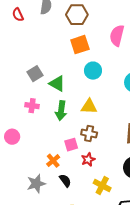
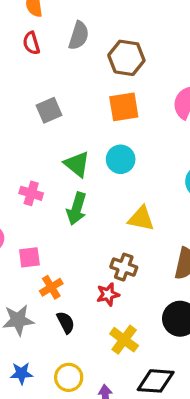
cyan circle: (93, 71) -> (121, 159), moved
gray square: (35, 74) -> (49, 110), moved
yellow triangle: (89, 107) -> (141, 219), moved
brown cross: (89, 134) -> (124, 267), moved
pink square: (71, 145) -> (29, 257), moved

